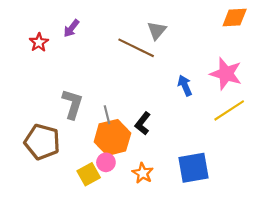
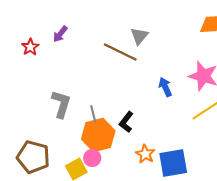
brown pentagon: (42, 142) -> (33, 157), moved
orange star: (143, 173) -> (145, 154), moved

